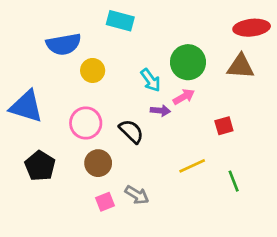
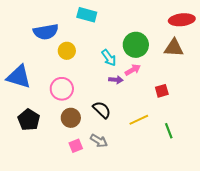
black semicircle: (131, 131) -> (102, 110), moved

